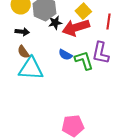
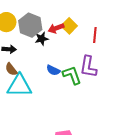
red arrow: (76, 28) -> (56, 28), moved, size x0.6

